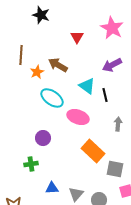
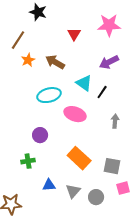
pink star: (112, 28) -> (109, 25), turned -30
brown line: (21, 55) -> (18, 40), moved, turned 30
orange star: (37, 72) -> (28, 60), moved
black line: (105, 95) -> (102, 92), turned 48
cyan ellipse: (52, 98) -> (49, 95), turned -50
orange rectangle: (93, 151) -> (79, 158), moved

